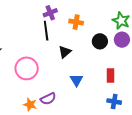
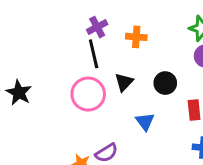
black circle: (100, 41) -> (165, 83), moved
pink circle: (27, 68) -> (88, 94), moved

